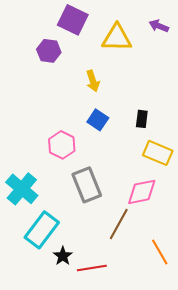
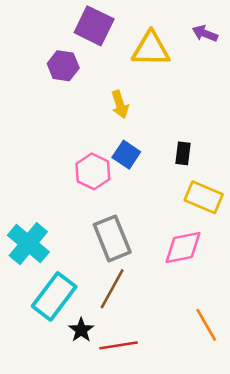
pink hexagon: (62, 145) -> (93, 171), moved
brown line: (119, 224) -> (112, 289), moved

